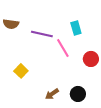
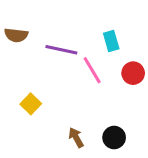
red circle: (91, 59) -> (133, 73), moved
brown arrow: (52, 94) -> (76, 137), turned 96

